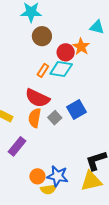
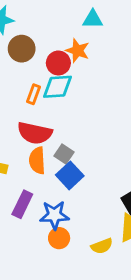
blue square: (77, 110) -> (70, 175), moved
blue star: (58, 176) -> (54, 215), moved
yellow semicircle: (48, 189) -> (102, 246), moved

